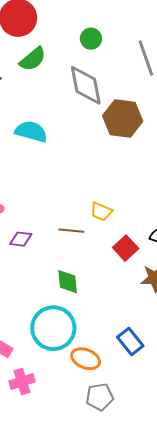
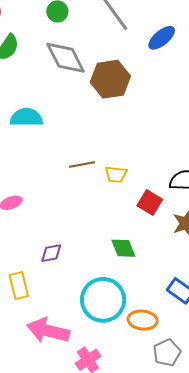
brown line: (71, 231) -> (82, 164), moved
purple diamond: (21, 239) -> (51, 253), moved
green diamond: (68, 282) -> (123, 248), moved

